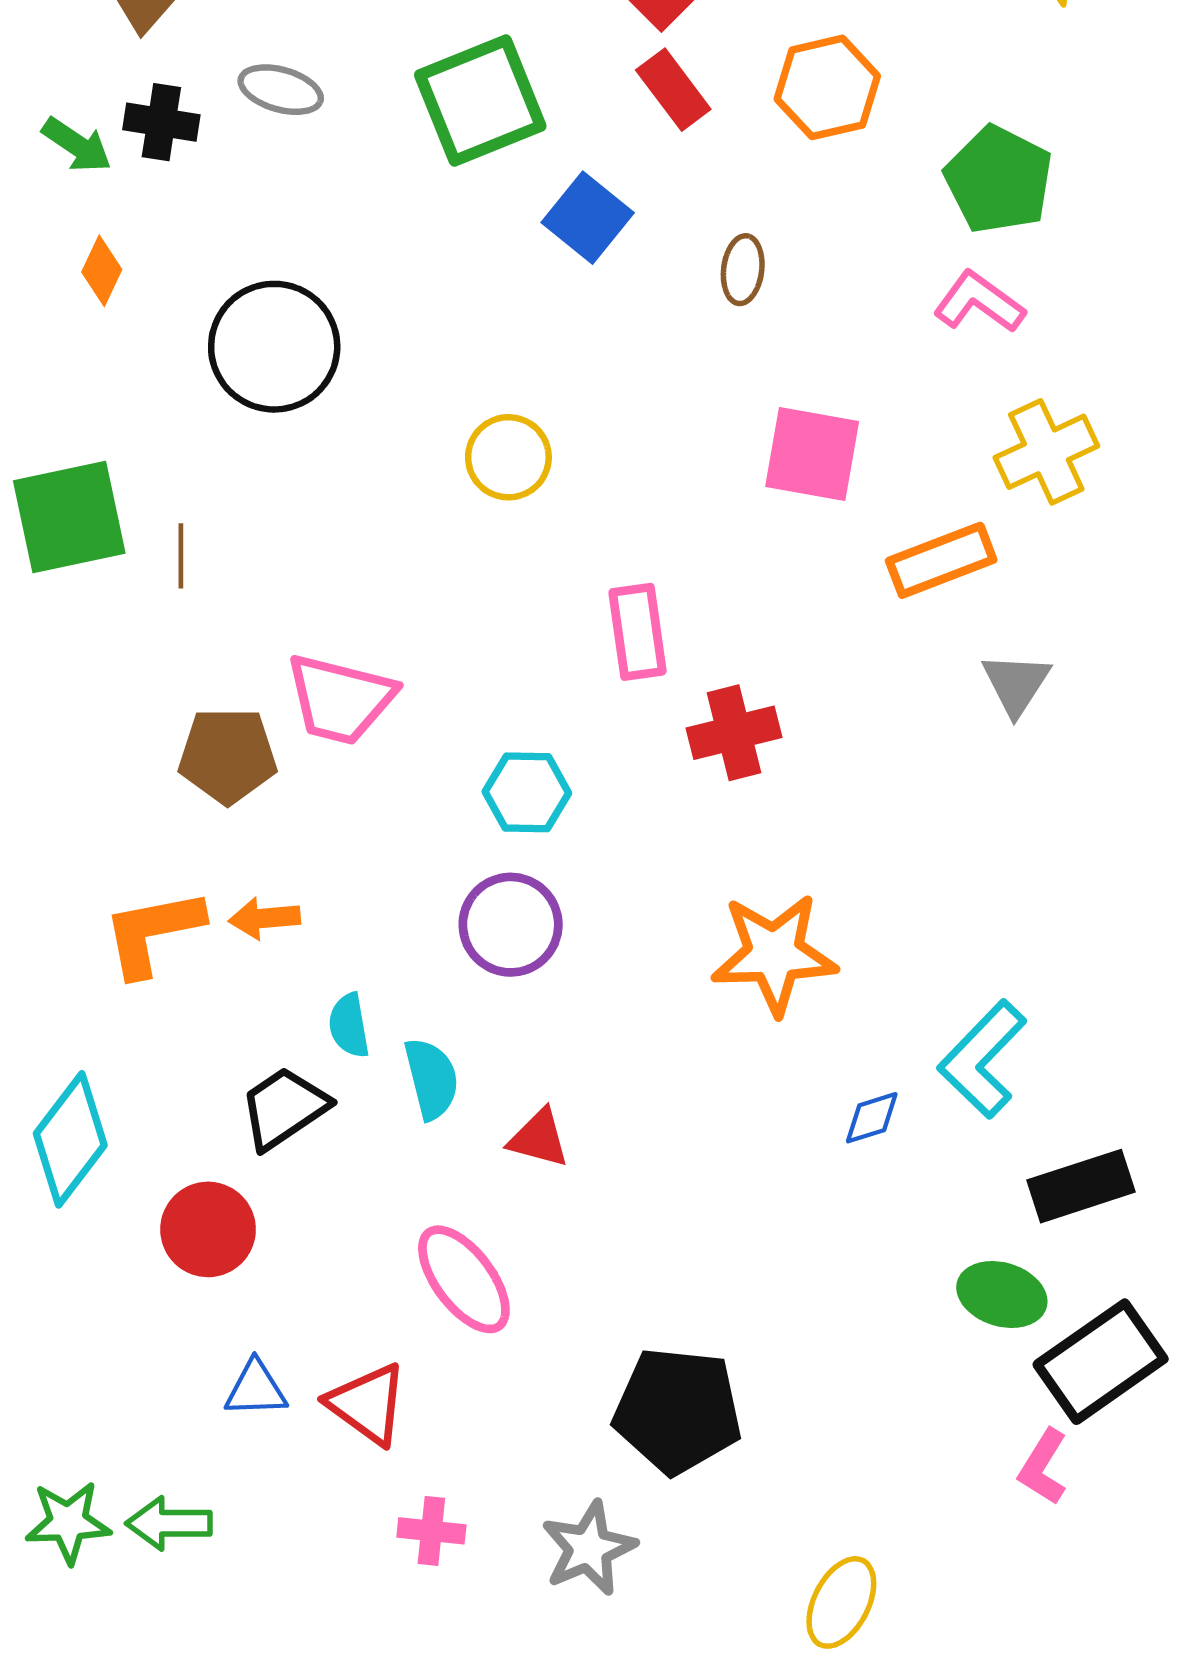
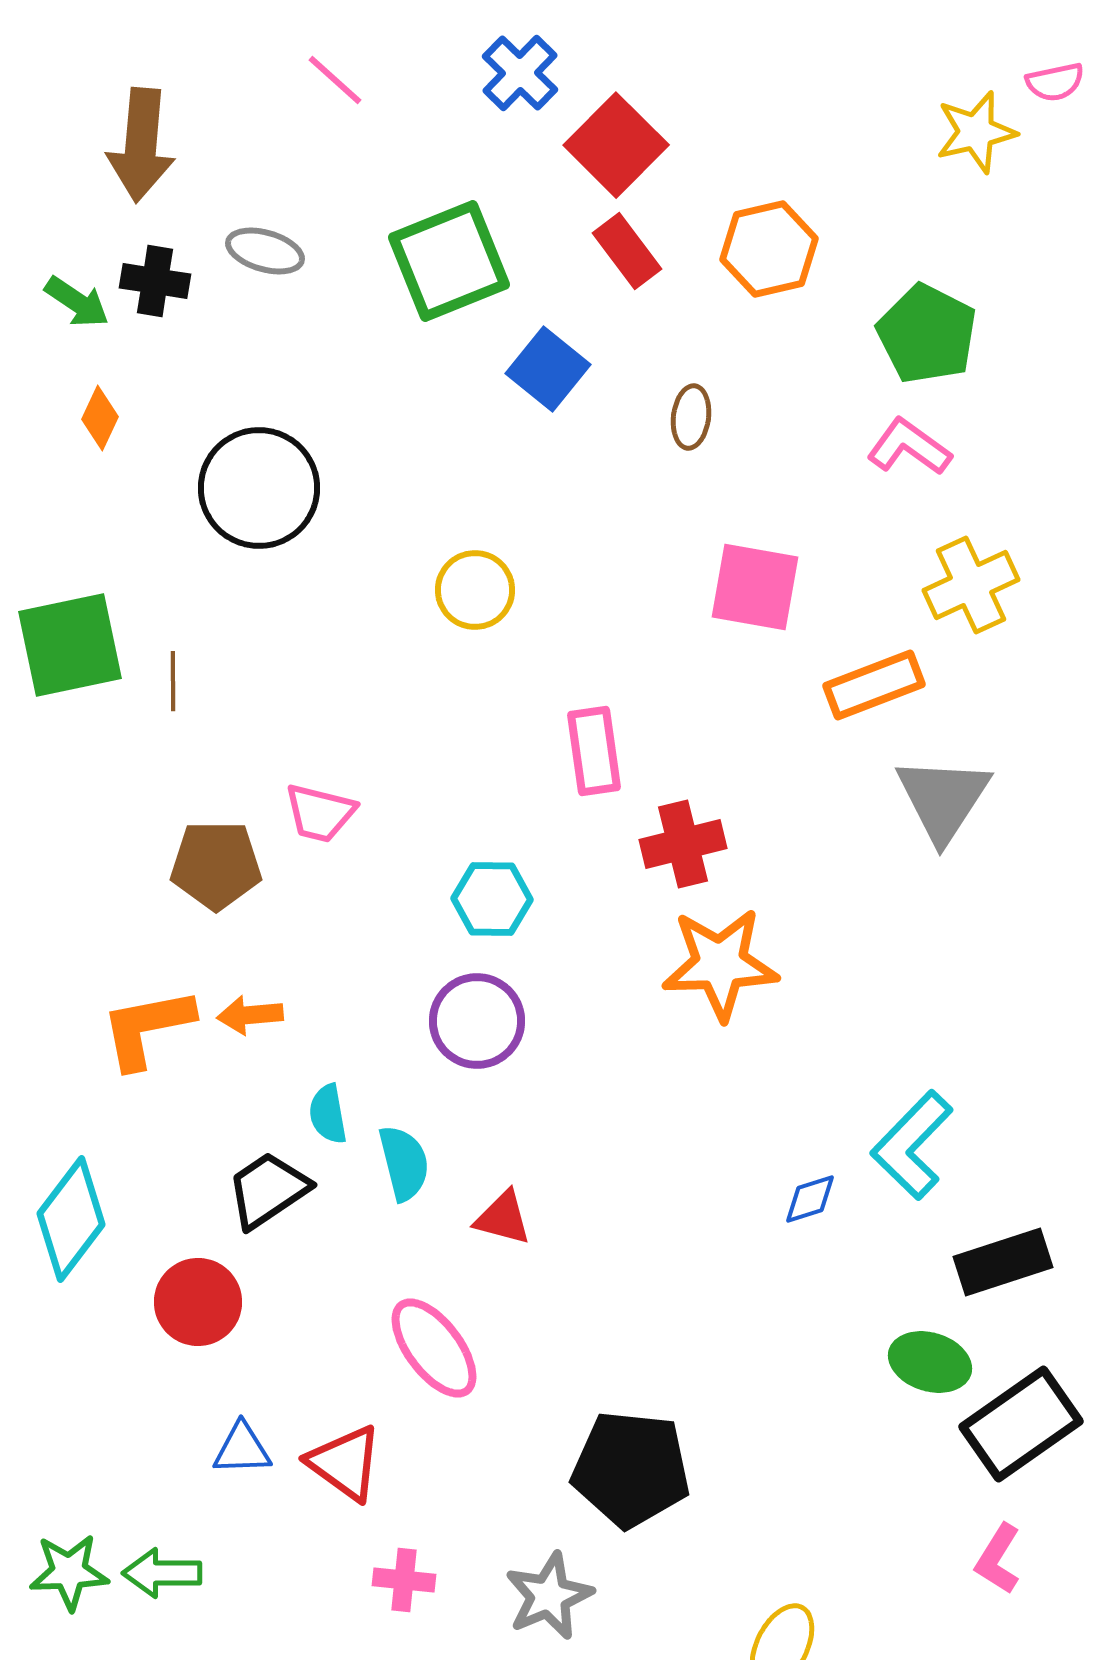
gray triangle: (1016, 684) -> (943, 799), size x1.5
pink trapezoid: (340, 699) -> (320, 813), size x0.7
orange star: (774, 954) -> (720, 964), moved
pink L-shape: (1043, 1467) -> (998, 1559), moved

